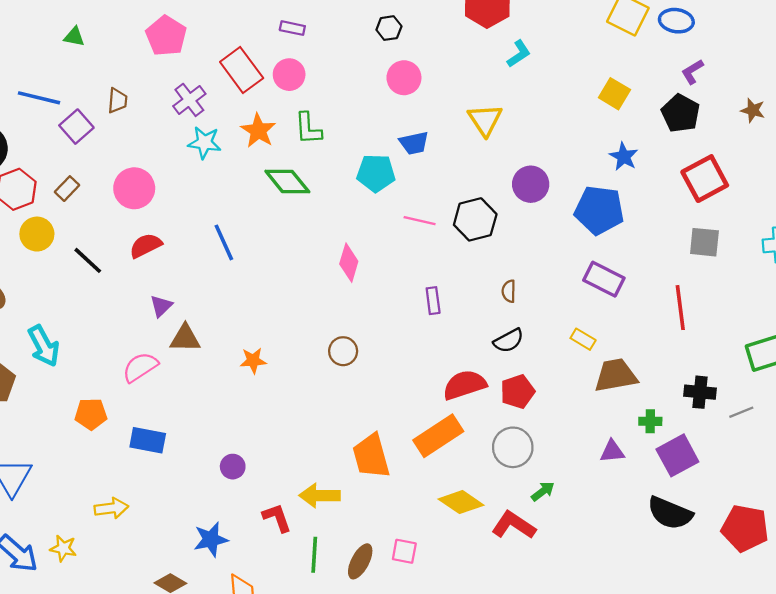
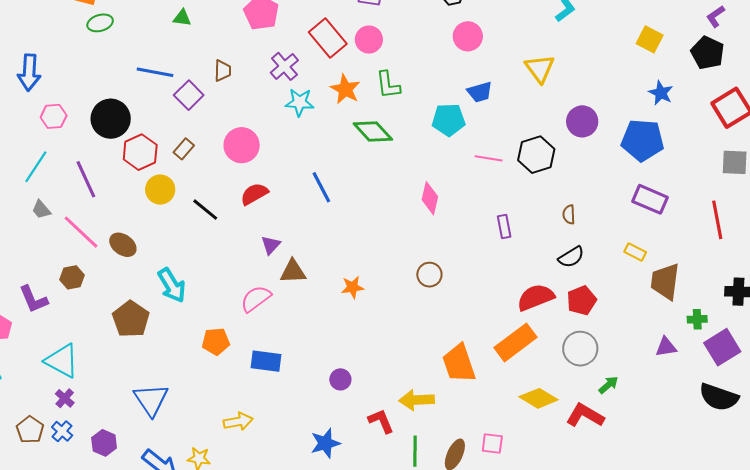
brown trapezoid: (616, 375) -> (665, 281), turned -69

